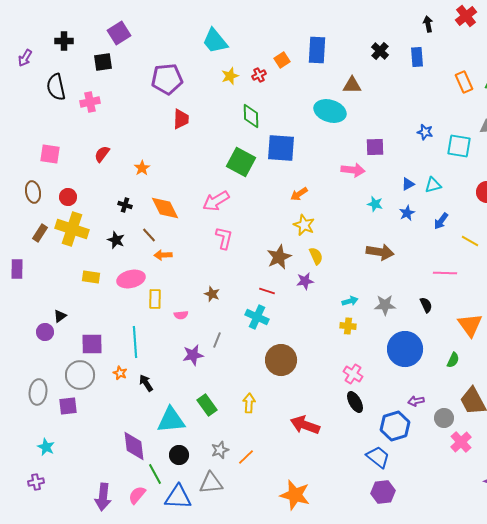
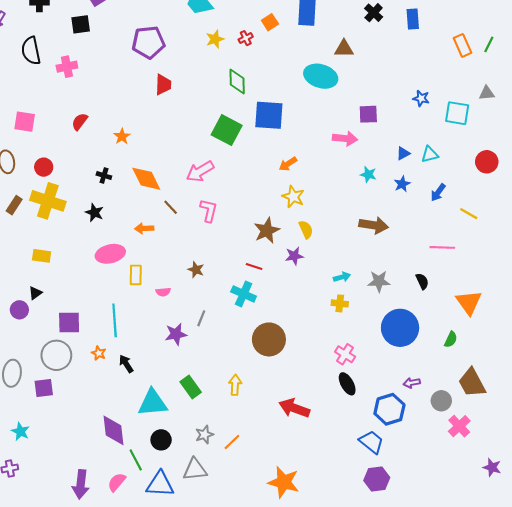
brown line: (149, 235) -> (171, 207), moved
yellow rectangle: (91, 277) -> (42, 256), moved

